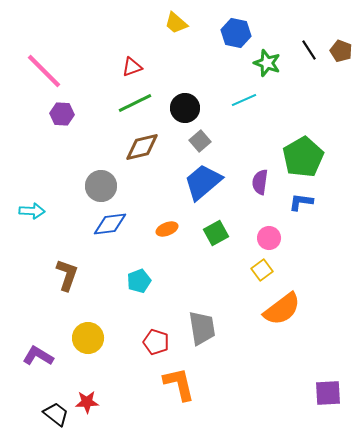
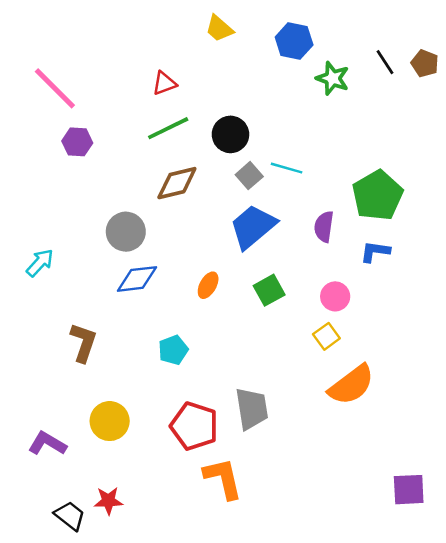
cyan line: (244, 100) -> (287, 168), moved, turned 40
cyan arrow: (32, 211) -> (40, 263), turned -50
orange ellipse: (167, 229) -> (208, 285), turned -40
red pentagon: (156, 342) -> (194, 426), size x1.5

